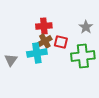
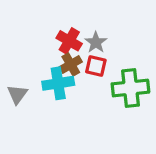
red cross: (44, 26) -> (69, 41), turned 35
gray star: (86, 27) -> (96, 42), moved

